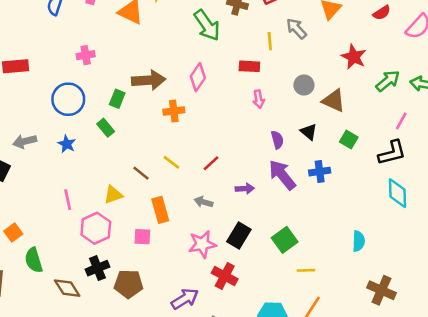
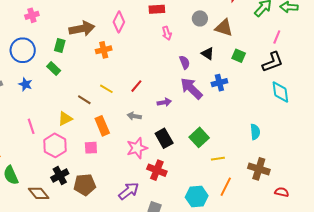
black rectangle: (239, 235) -> (164, 138), turned -54
brown cross: (381, 290) -> (259, 169), moved

